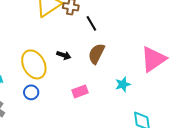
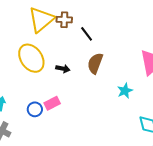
yellow ellipse: (34, 64) -> (31, 58), moved
pink rectangle: (80, 91) -> (52, 103), moved

